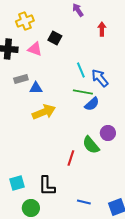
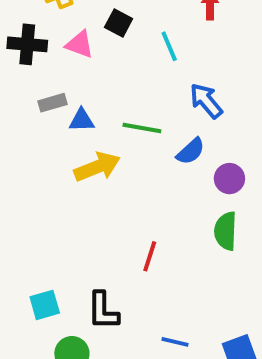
cyan line: (81, 70) -> (169, 46), moved
green line: (83, 92) -> (142, 128), moved
purple circle: (108, 133) -> (229, 179), moved
green semicircle: (91, 145) -> (226, 231), moved, turned 42

